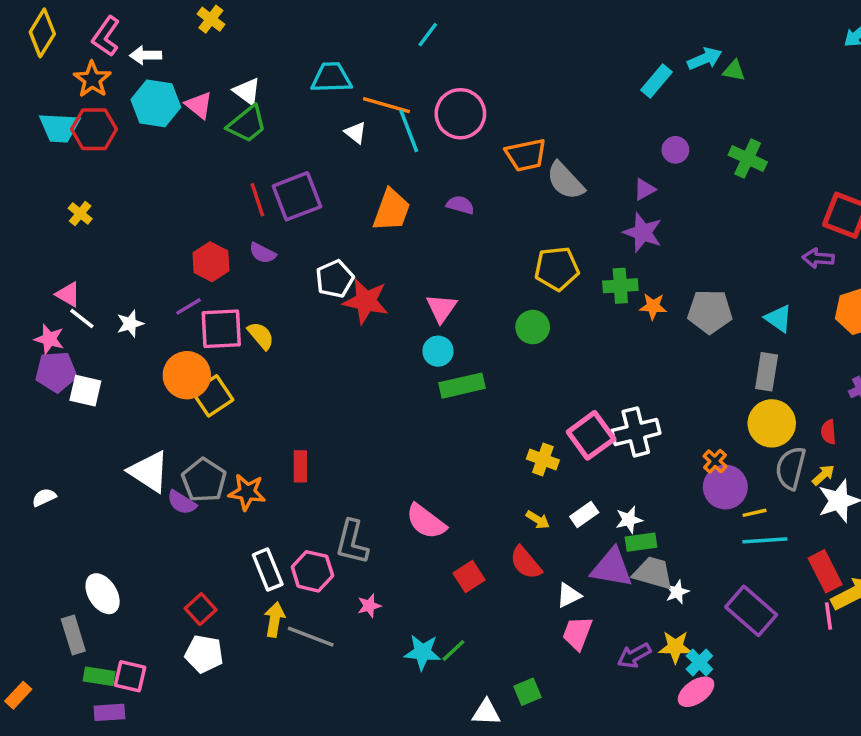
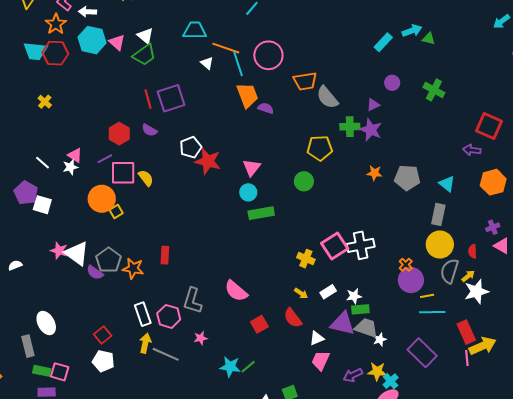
orange trapezoid: (392, 210) -> (247, 95), moved, turned -44
green cross: (620, 286) -> (350, 127), moved
pink triangle: (68, 294) -> (75, 155), moved
pink star: (49, 339) -> (59, 251), moved
purple pentagon: (56, 372) -> (26, 193), turned 30
yellow square: (213, 396) -> (116, 212), size x0.6

